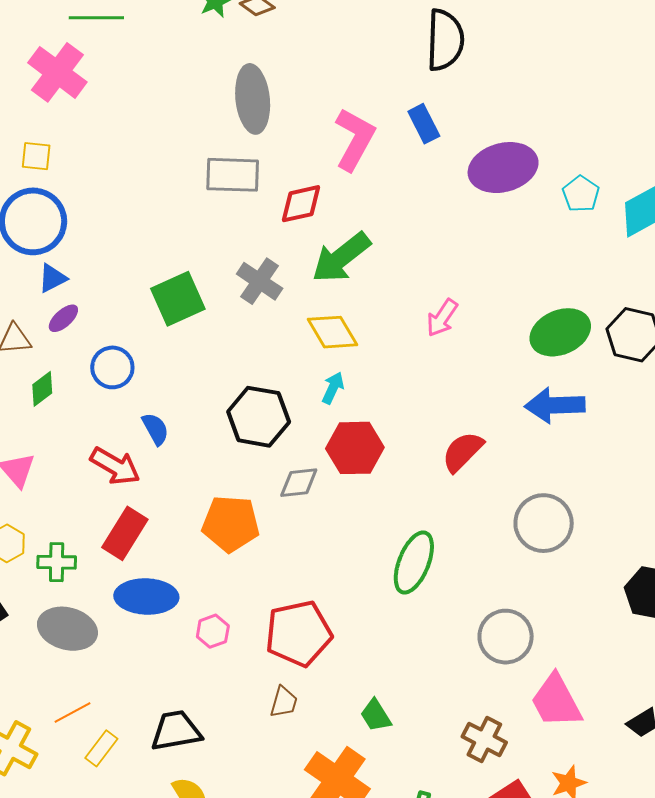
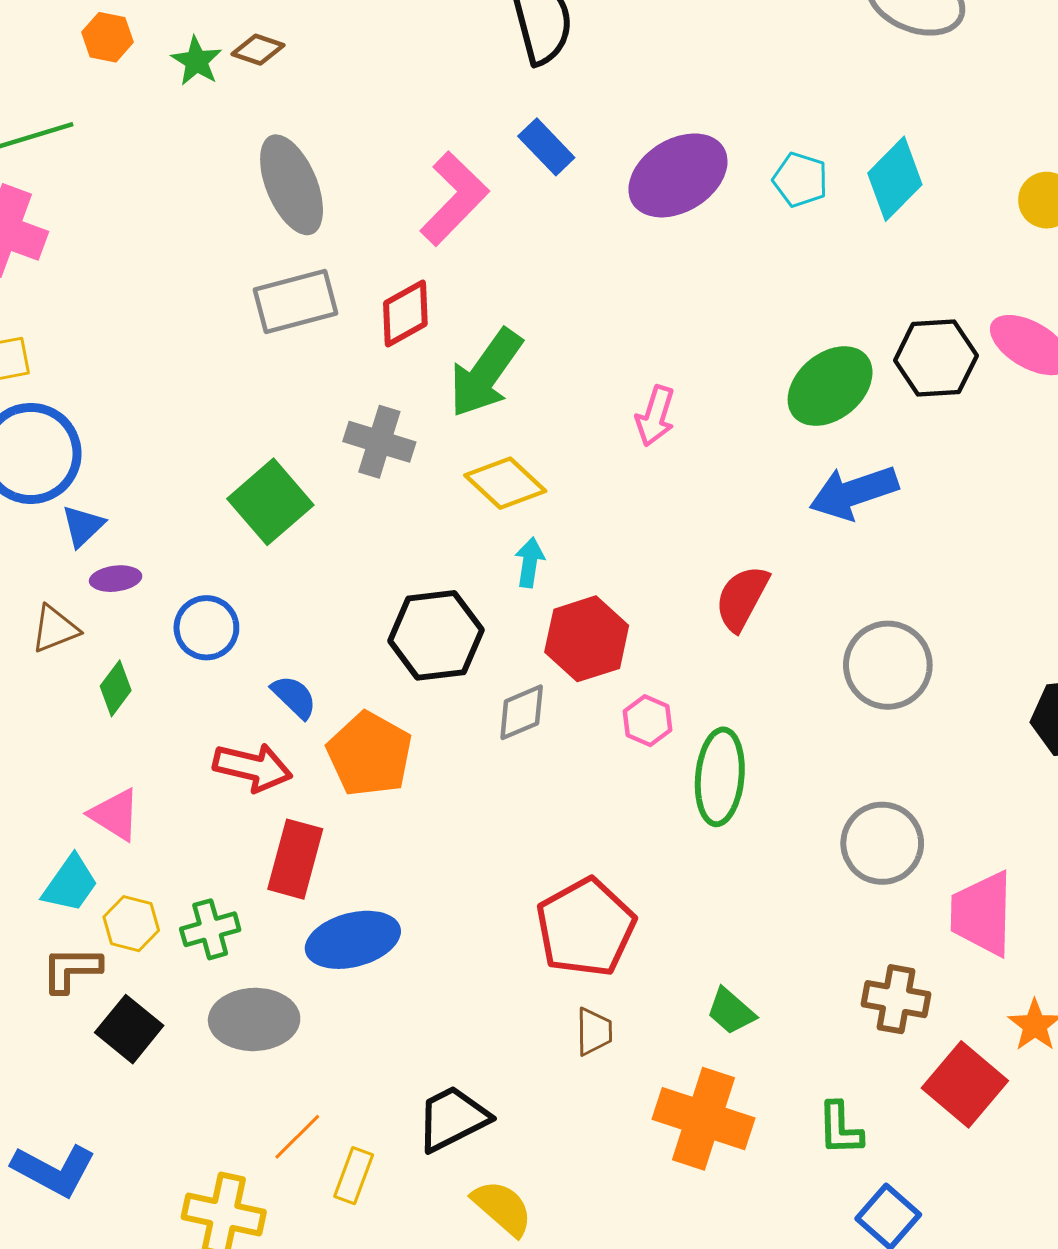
pink L-shape: (355, 139) -> (454, 199), turned 32
purple ellipse: (63, 318) -> (116, 579), turned 52
orange pentagon: (231, 524) -> (370, 754), moved, turned -30
pink hexagon: (213, 631) -> (647, 721), moved
pink trapezoid: (556, 701) -> (982, 914), turned 46

